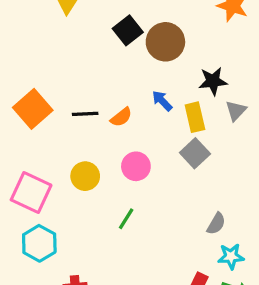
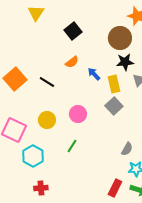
brown circle: (165, 42) -> (120, 38), moved
black line: (85, 114) -> (47, 82), turned 35
orange semicircle: (121, 117) -> (72, 62), moved
cyan hexagon: (39, 243) -> (33, 156), moved

